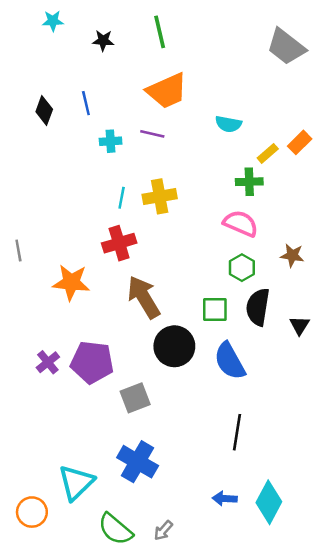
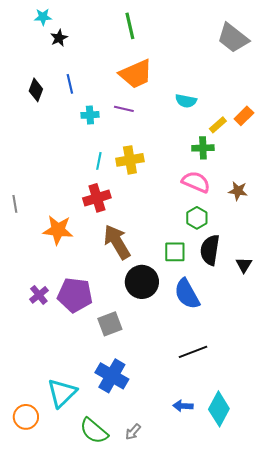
black star: (103, 41) -> (59, 38), moved, turned -30
brown star: (292, 255) -> (238, 191), moved
black line: (237, 432) -> (193, 352), turned 60

